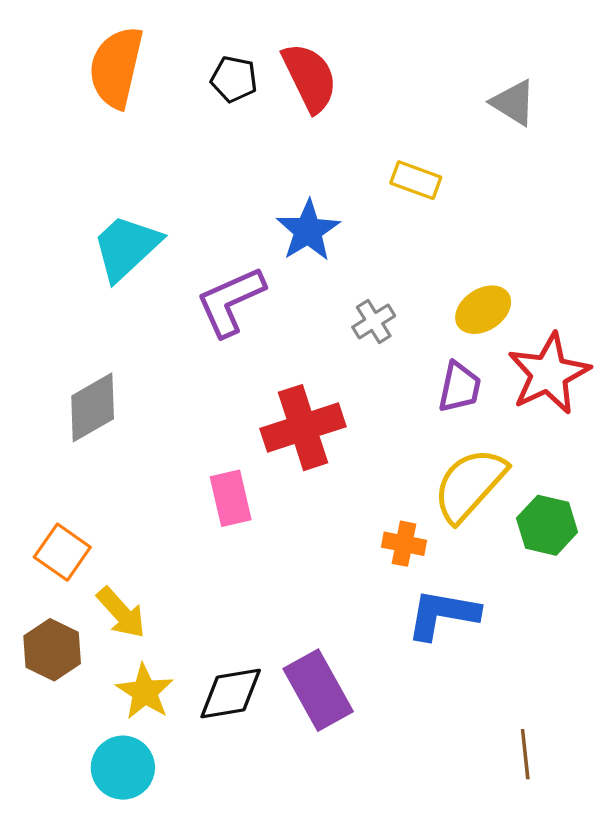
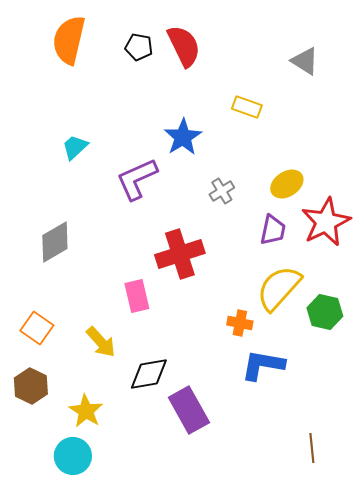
cyan trapezoid: (126, 247) -> (75, 147), size x0.6
yellow arrow: (121, 613) -> (101, 342), moved
black diamond: (231, 694) -> (149, 374), moved

